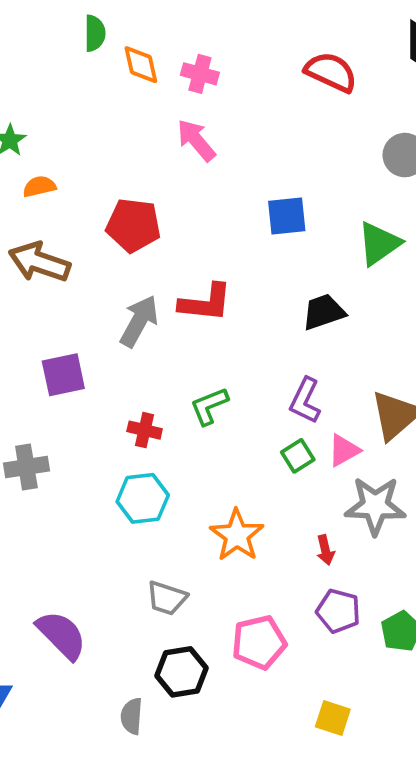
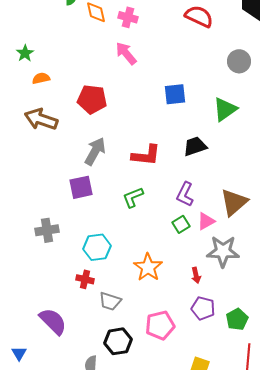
red L-shape: (205, 303) -> (146, 155), moved
purple square: (63, 375) -> (81, 187), moved
red cross: (145, 430) -> (85, 279), moved
gray cross: (26, 467) -> (47, 230), moved

